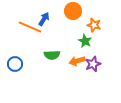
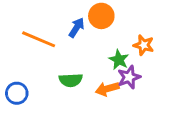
blue arrow: (44, 19) -> (77, 28), moved
orange star: (94, 25) -> (144, 45), moved
purple star: (93, 64) -> (129, 77), moved

